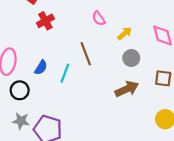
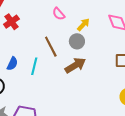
gray circle: (131, 58) -> (77, 41), moved
brown arrow: (127, 89) -> (75, 65), moved

